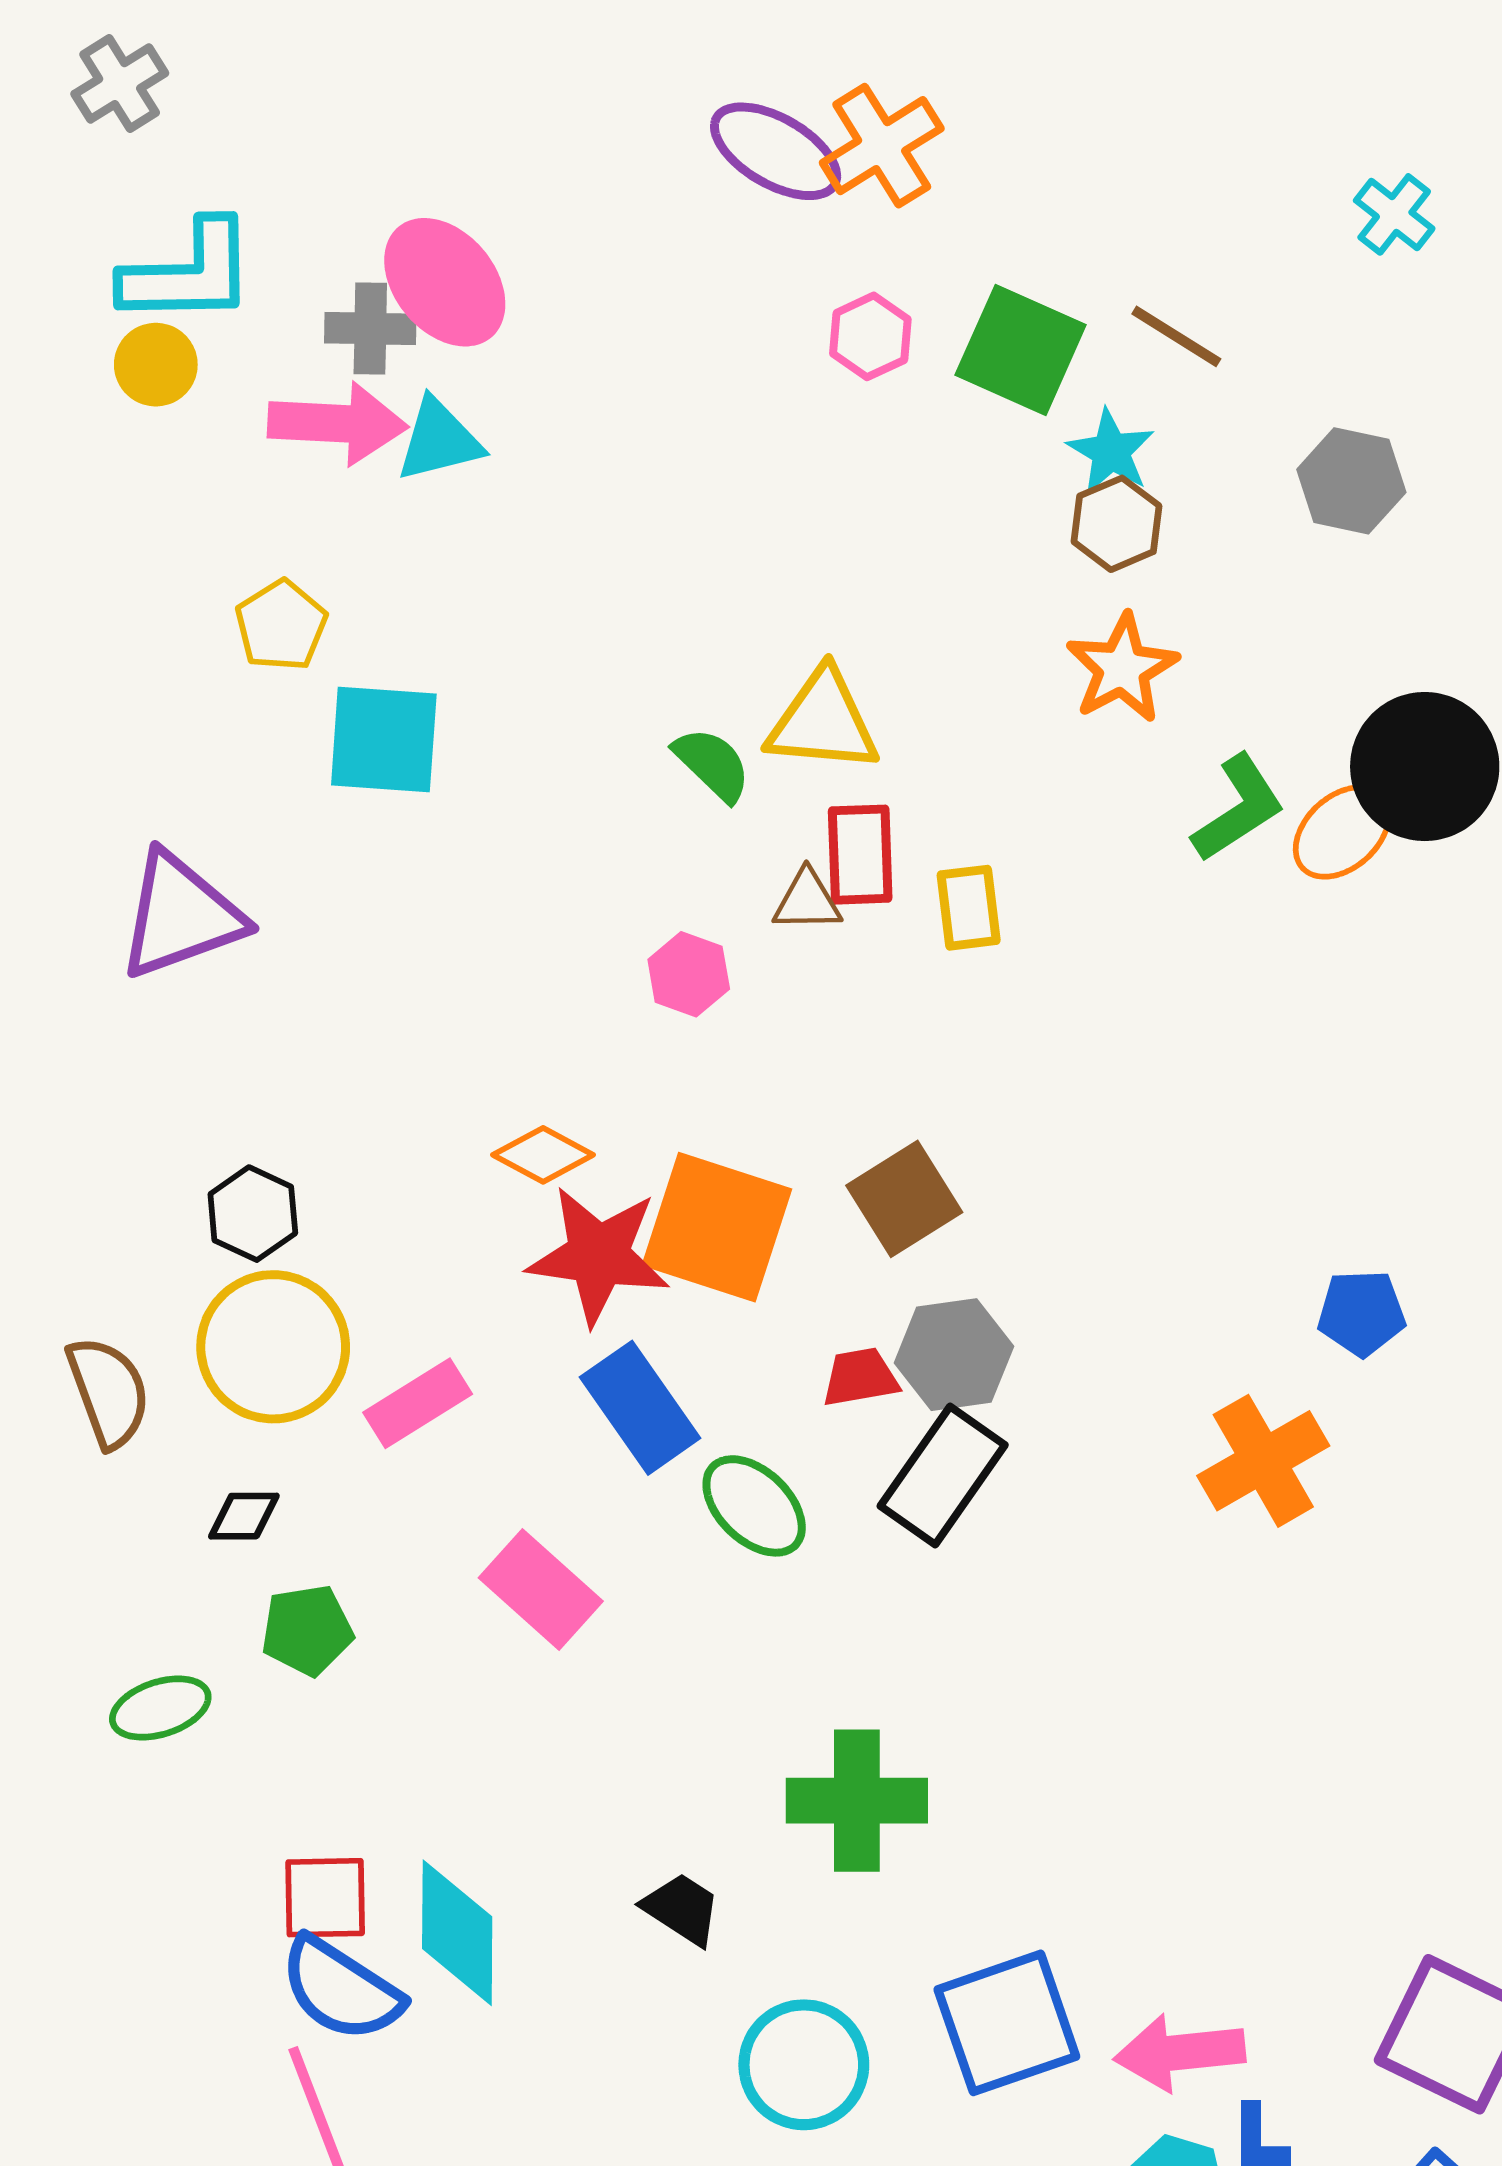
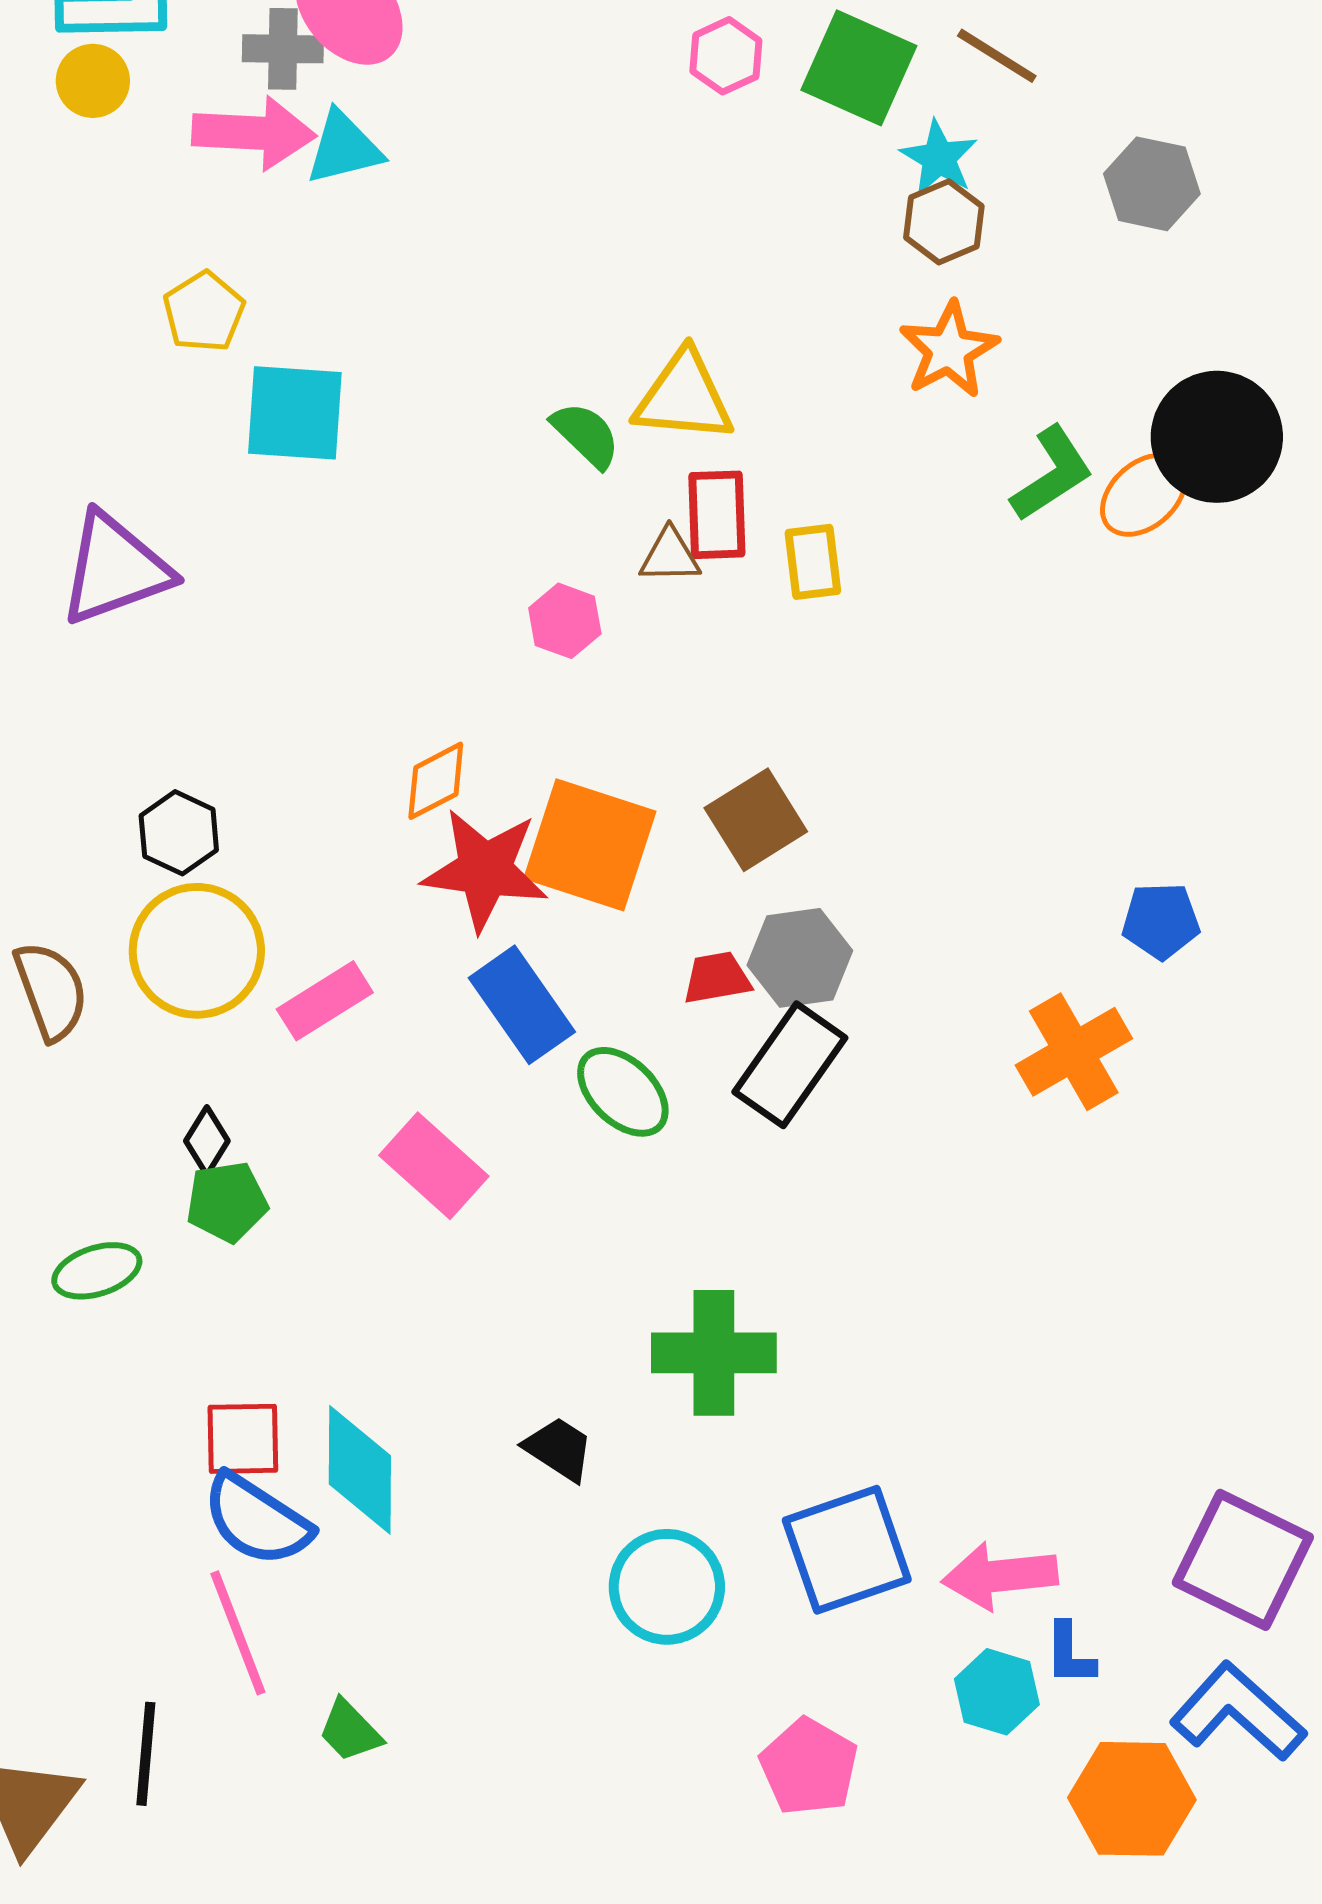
orange diamond: (543, 1155) -> (436, 781), turned -56
black diamond: (244, 1516) -> (207, 1141), moved, turned -58

